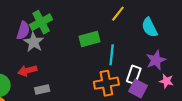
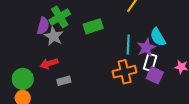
cyan semicircle: (150, 27) -> (158, 37), moved
green rectangle: (90, 39) -> (93, 26), moved
purple star: (156, 60) -> (146, 48), moved

